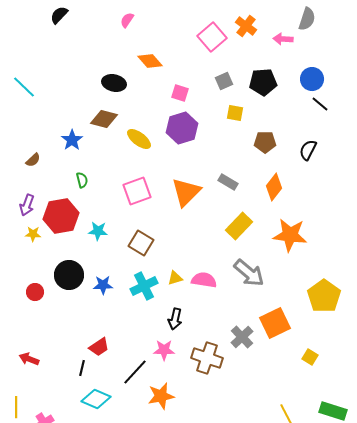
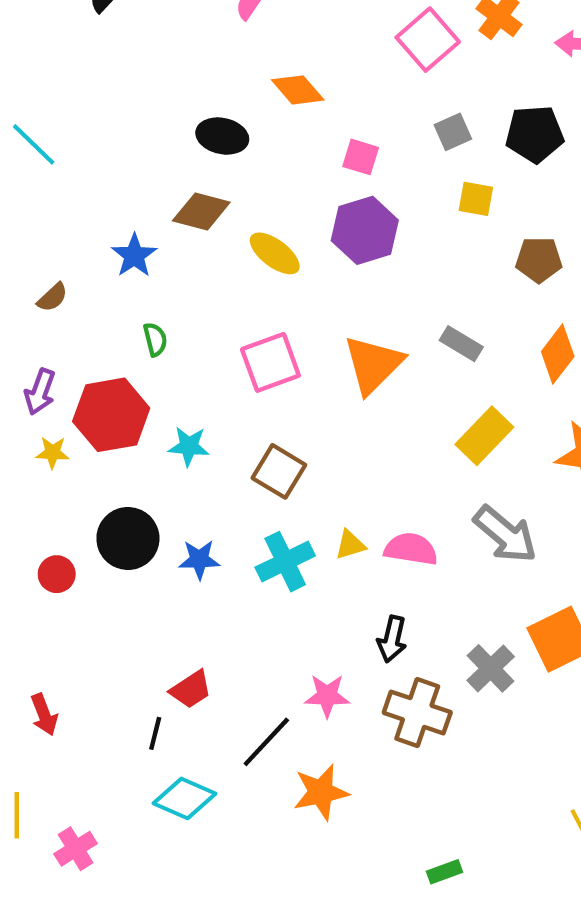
black arrow: (175, 319) -> (392, 639), moved
red arrow: (29, 359) -> (44, 715), turned -132

